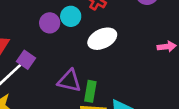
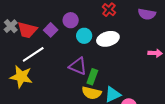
cyan circle: (71, 16) -> (84, 36), moved
purple square: (26, 60) -> (51, 30), moved

